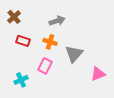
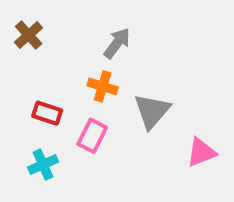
gray arrow: (57, 21) -> (117, 43), turned -35
red rectangle: (23, 41) -> (47, 113), moved

